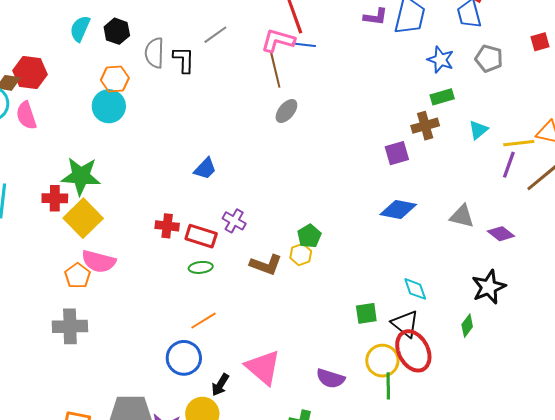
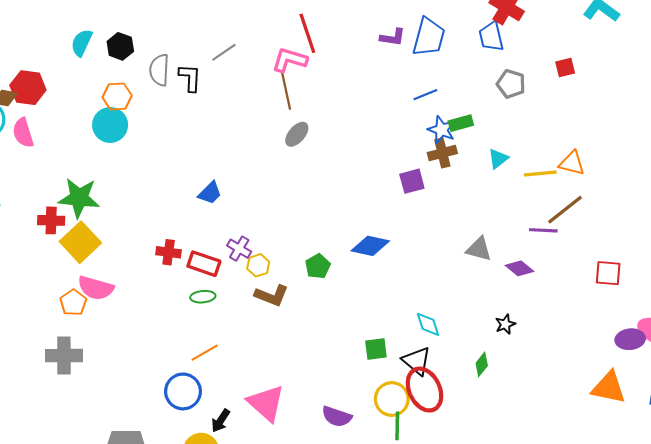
blue line: (304, 45) -> (425, 95), moved, turned -30
blue star: (441, 60) -> (442, 130), moved
purple line: (509, 165) -> (543, 230), moved, turned 72
blue diamond: (398, 210) -> (370, 246), moved
yellow hexagon: (301, 254) -> (258, 265), moved
black star: (489, 287) -> (505, 324), size x0.6

